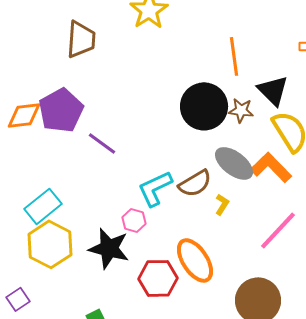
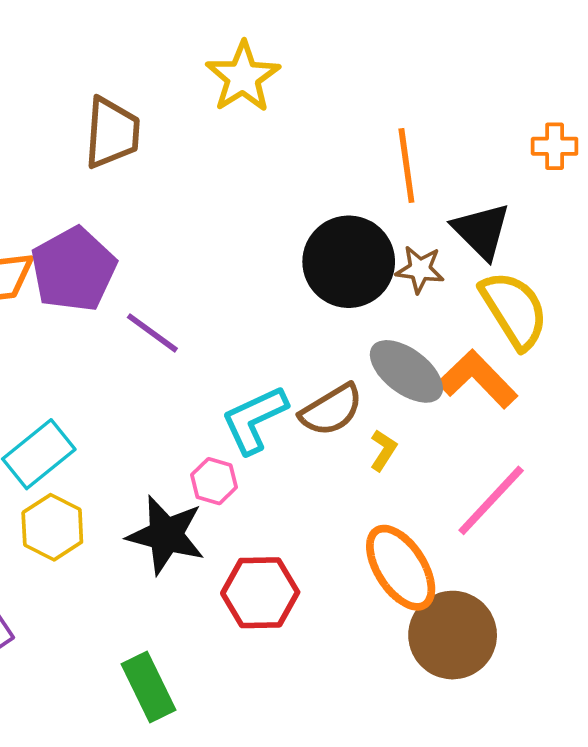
yellow hexagon: (50, 244) -> (52, 527), size x0.7
orange ellipse: (195, 260) -> (401, 568), moved

